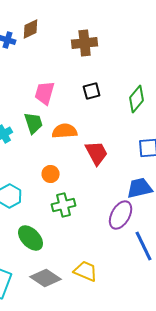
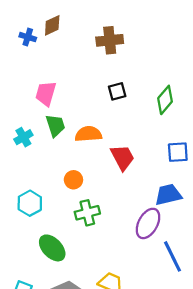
pink trapezoid: (45, 93) -> (46, 94), moved

